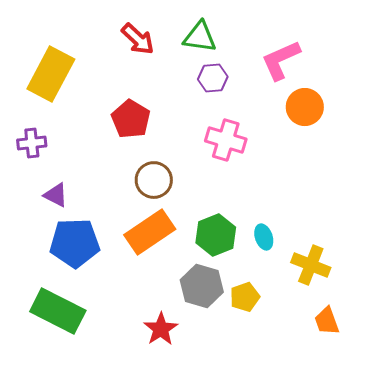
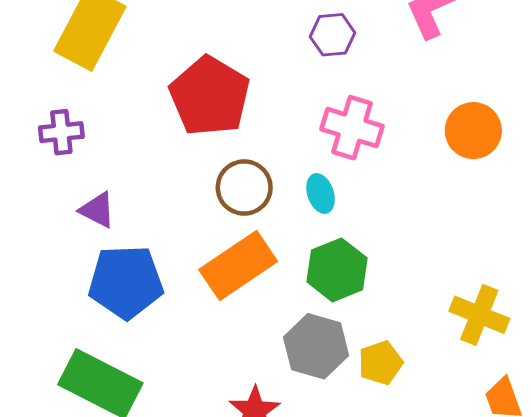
orange circle: (305, 107) -> (473, 131), moved
red pentagon: (131, 119) -> (210, 96), size x1.4
cyan ellipse: (264, 237) -> (321, 194), moved

